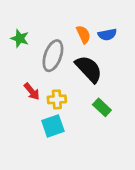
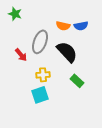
orange semicircle: (83, 34) -> (63, 26), turned 128
green star: (20, 38) -> (15, 14), moved
red arrow: (32, 91) -> (21, 55), moved

